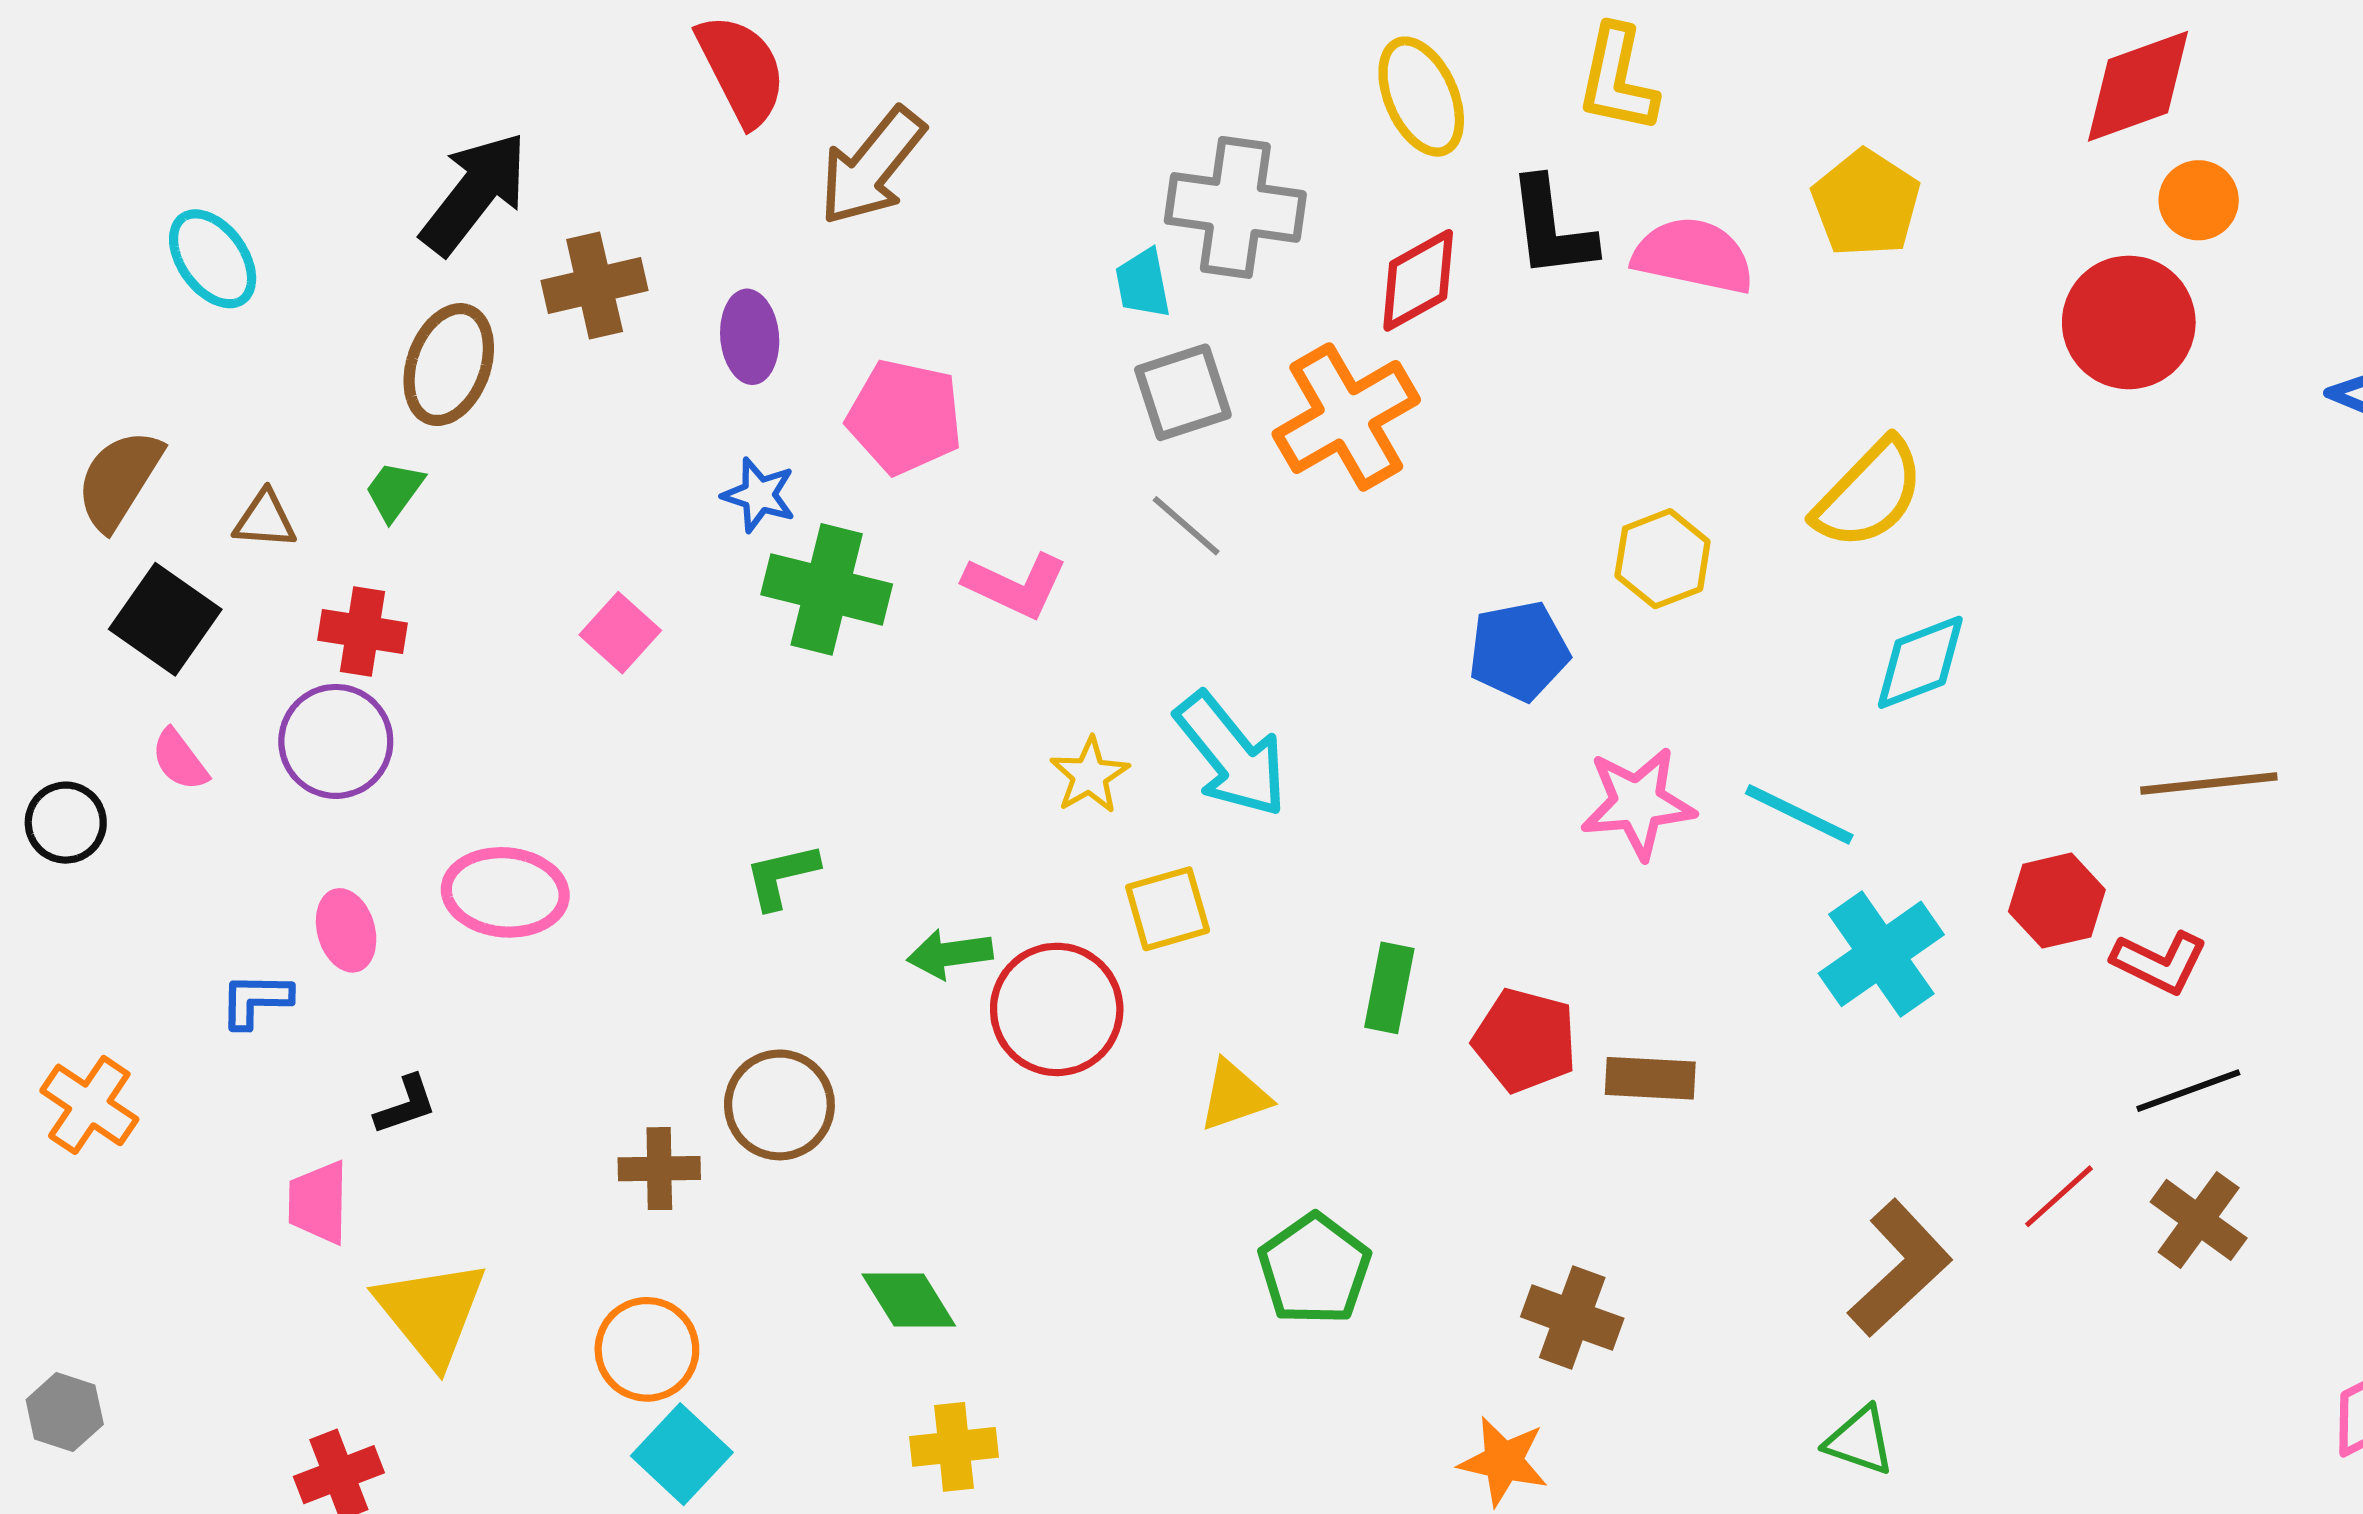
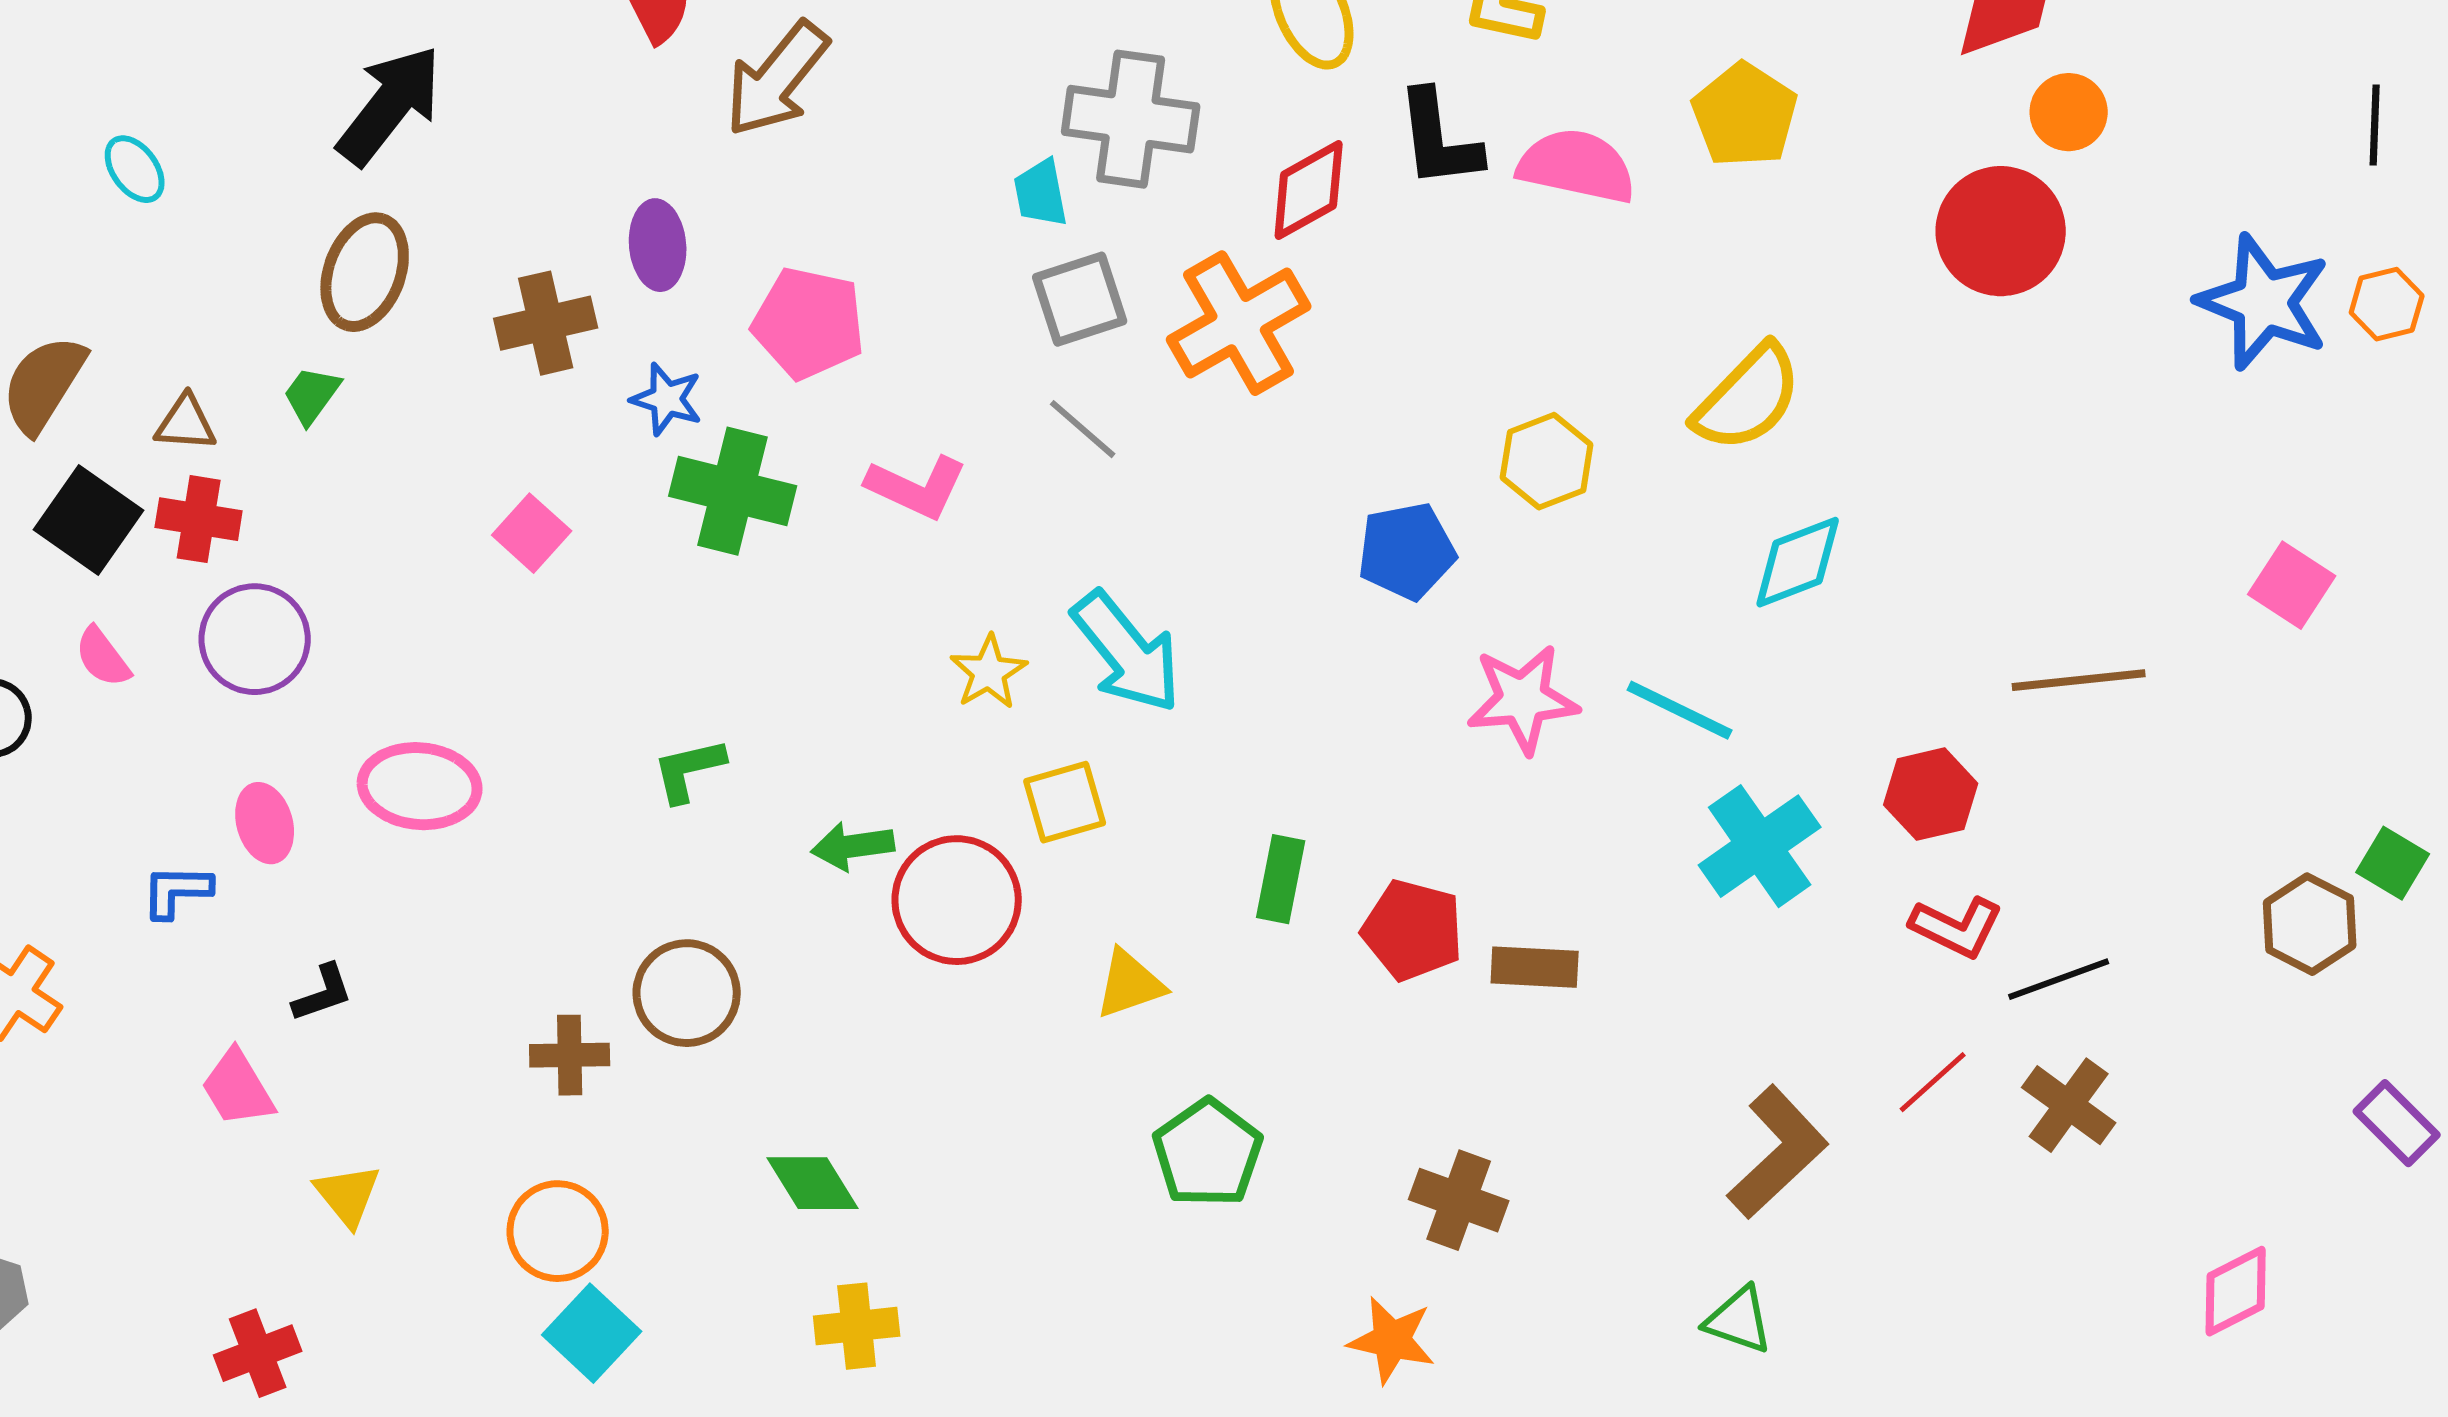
cyan ellipse: (213, 259) -> (135, 169), size x0.7
brown cross: (595, 285) -> (546, 323), moved
red cross: (362, 632) -> (199, 519), moved
red L-shape: (2160, 962) -> (1957, 927), moved
pink trapezoid: (318, 1203) -> (238, 1088), turned -32
yellow triangle: (431, 1312) -> (348, 1195), size x0.6

